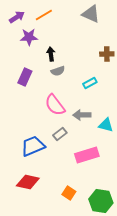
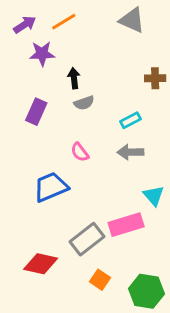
pink semicircle: (55, 105) -> (80, 152), size x0.6
gray arrow: (82, 115) -> (130, 152), moved
cyan triangle: (106, 125) -> (154, 196), moved, turned 35
gray rectangle: (60, 134) -> (87, 239), moved, size x1.6
blue trapezoid: (33, 146) -> (51, 187), moved

